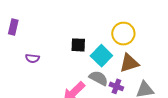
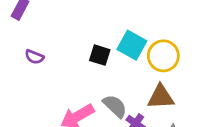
cyan square: (101, 56) -> (132, 45), moved, turned -30

